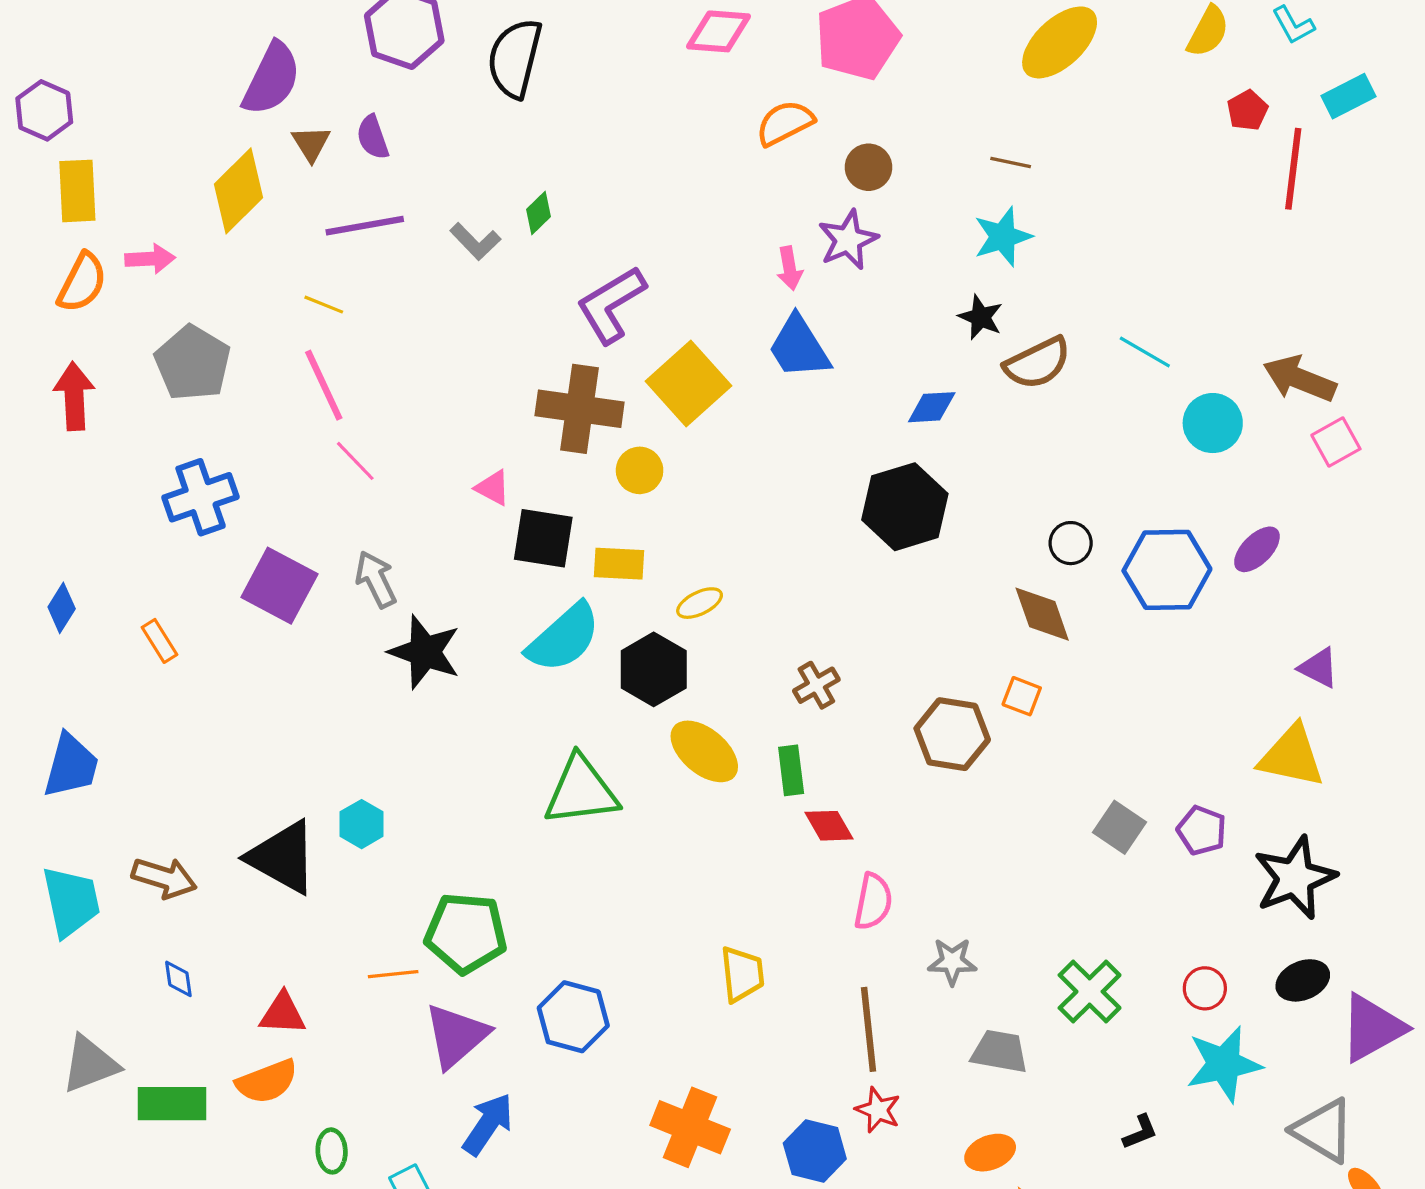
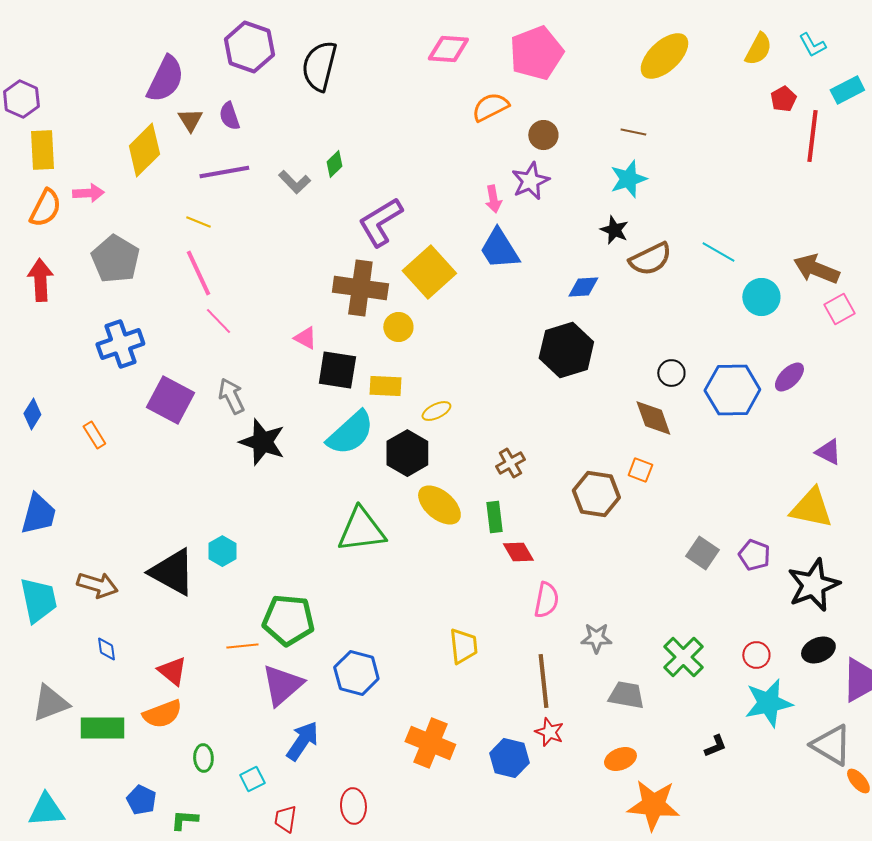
red triangle: (283, 1014) -> (172, 671), turned 36

